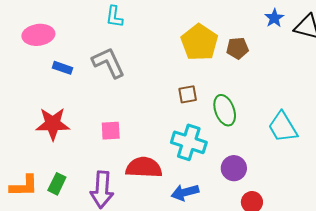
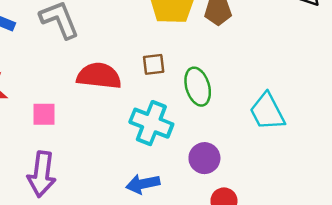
pink square: (111, 131) -> (44, 114), moved
red semicircle: (144, 167) -> (99, 76), moved

